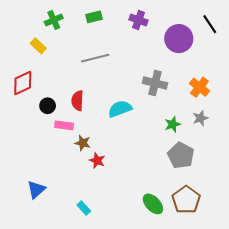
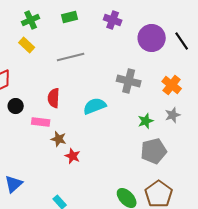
black line: (210, 24) -> (182, 41), moved
yellow rectangle: (38, 46) -> (27, 45), moved
black circle: (48, 106) -> (16, 106), moved
gray pentagon: (181, 155) -> (154, 151), turned 30

